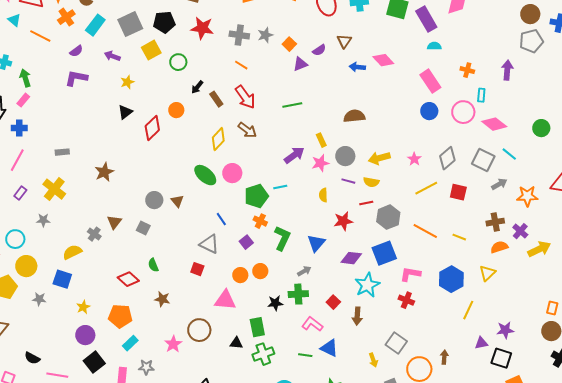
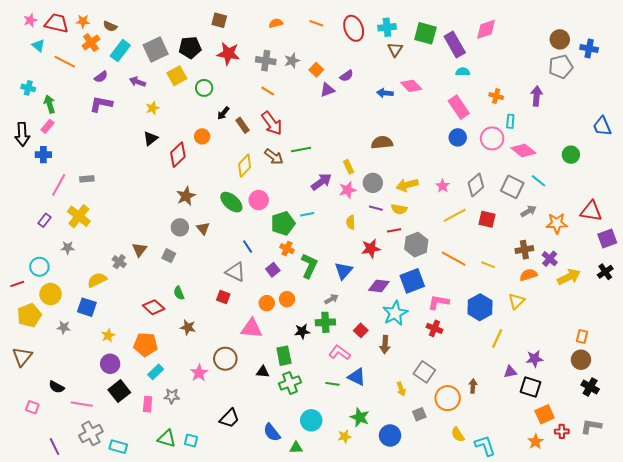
brown triangle: (344, 41) -> (395, 50), moved
green line: (292, 105) -> (301, 150), moved
pink line: (17, 160) -> (59, 185), moved
brown star: (104, 172) -> (186, 196), moved

